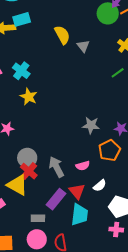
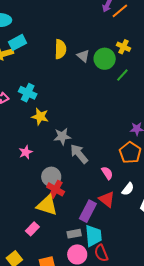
green circle: (108, 13) -> (105, 59), moved
yellow semicircle: (62, 35) -> (60, 49), turned 42
gray star: (91, 125) -> (62, 136), moved
pink semicircle: (83, 166) -> (107, 173), turned -96
gray arrow: (56, 167) -> (79, 154), moved
cyan trapezoid: (80, 215) -> (93, 236), moved

